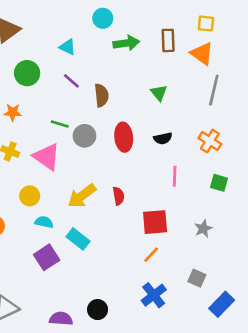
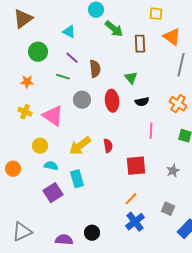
yellow square: (206, 24) -> (156, 14), moved
brown rectangle: (168, 40) -> (140, 44), moved
green arrow: (126, 43) -> (114, 29), turned 48
green triangle: (159, 93) -> (131, 78), moved
green line: (60, 124) -> (63, 77), moved
cyan rectangle: (78, 239) -> (77, 179), turned 36
orange line: (151, 255) -> (131, 199), moved

